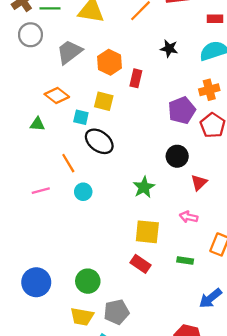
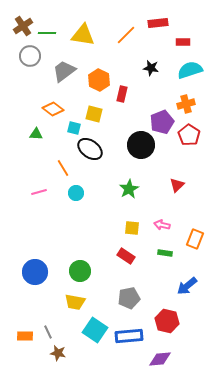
red rectangle: (215, 19) -> (183, 42), moved
black circle: (177, 156) -> (141, 145), moved, size x1.4
pink arrow: (189, 217) -> (162, 225), moved
yellow square: (147, 232) -> (132, 228), size x0.7
gray pentagon: (116, 312) -> (129, 298), moved

